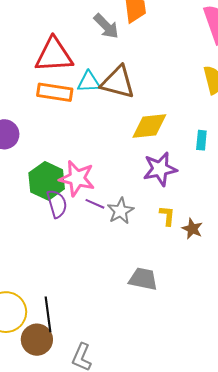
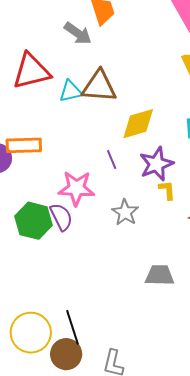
orange rectangle: (55, 92) -> (24, 145), moved
green hexagon: (47, 181) -> (33, 221), moved
purple line: (95, 204) -> (112, 160), moved, turned 54
yellow L-shape: (167, 216) -> (167, 190), moved

